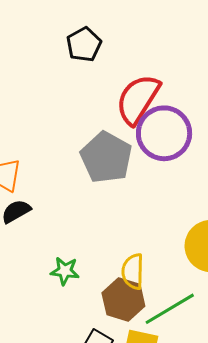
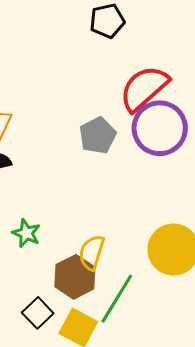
gray pentagon: (106, 157) -> (98, 135), size x0.7
green line: (170, 309) -> (117, 299), turned -44

